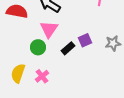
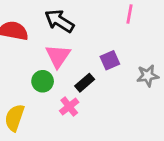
purple square: (85, 40) -> (110, 60), moved
pink cross: (42, 76) -> (69, 106), moved

